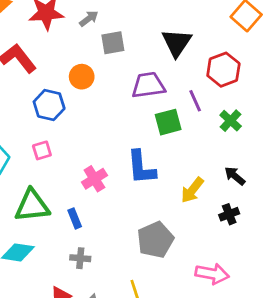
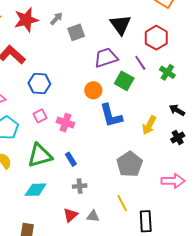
orange circle: (82, 77) -> (93, 90), moved
green square: (168, 122) -> (124, 81), turned -36
pink cross: (94, 179) -> (65, 123), moved, turned -30

